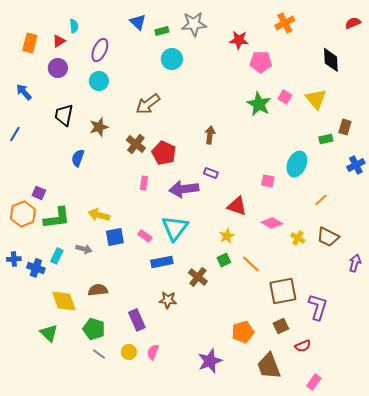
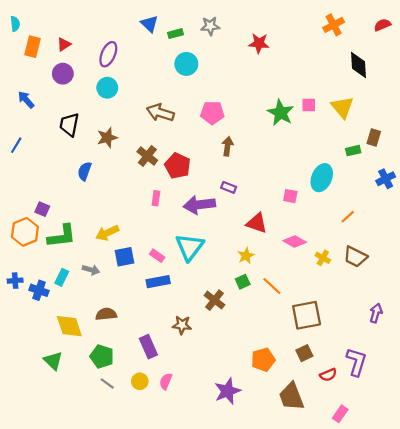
orange cross: (285, 23) -> (334, 25), moved
gray star: (194, 24) -> (210, 26), size x0.7
cyan semicircle: (74, 26) -> (15, 24), moved
pink pentagon: (261, 62) -> (212, 113), moved
pink square: (285, 97) -> (309, 105), turned -32
brown arrow: (148, 104) -> (160, 113), turned 55
yellow arrow: (99, 215) -> (107, 233), turned -40
blue rectangle: (162, 262) -> (158, 282), moved
purple arrow: (355, 263) -> (376, 313), moved
purple L-shape: (318, 307) -> (356, 362), moved

